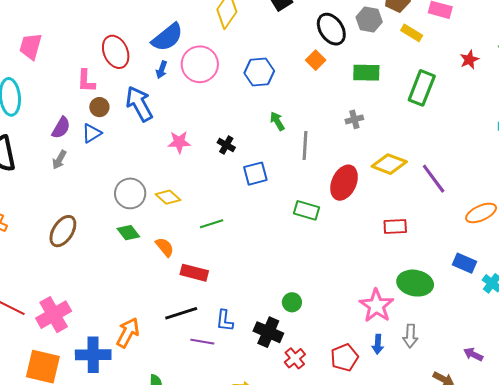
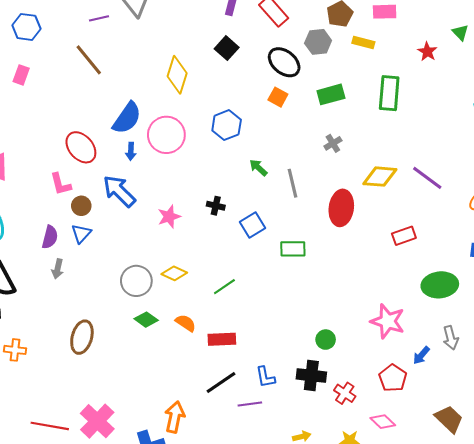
green rectangle: (307, 210) -> (293, 249), moved
pink star: (376, 306) -> (388, 321), moved
blue arrow: (378, 344) -> (421, 355), turned 54

